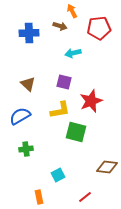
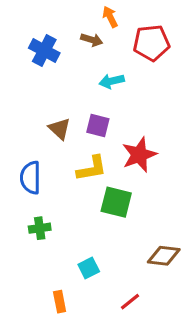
blue cross: (29, 33) -> (44, 50), turned 30
brown triangle: (28, 84) -> (60, 129), moved
blue semicircle: (20, 116) -> (30, 178), turned -60

